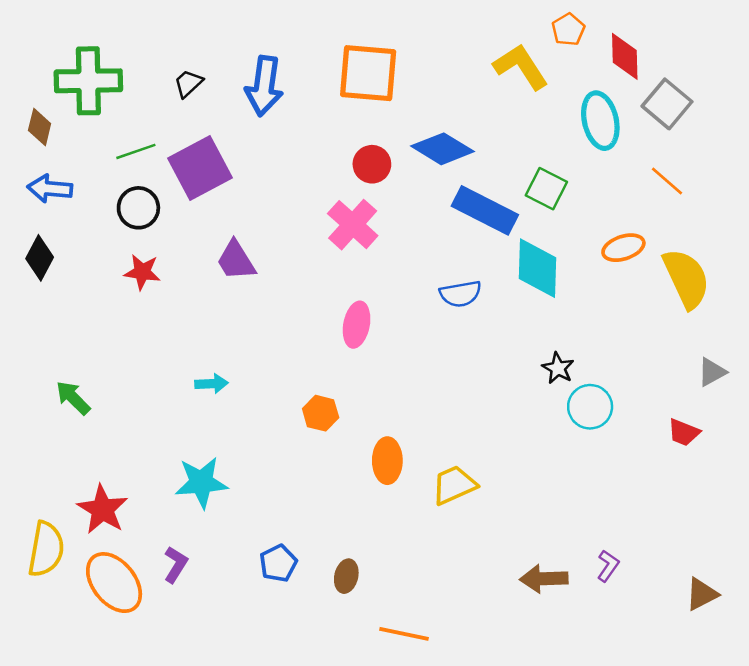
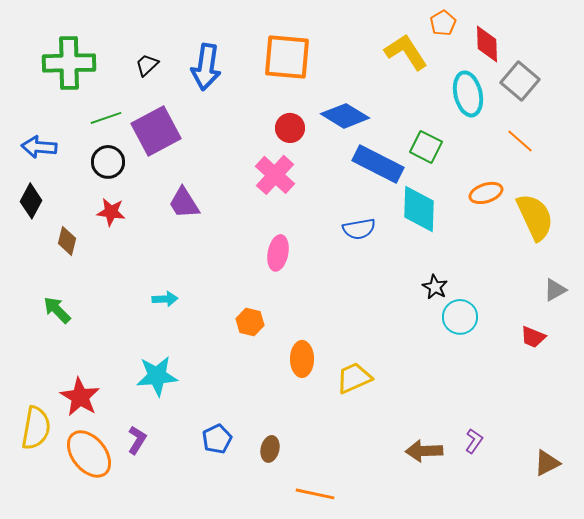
brown diamond: (40, 127) -> (67, 241), moved

